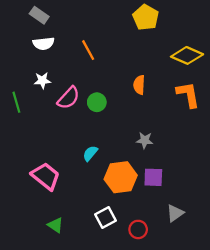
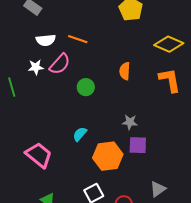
white semicircle: (44, 44) -> (46, 40), moved
orange line: (88, 50) -> (78, 39), turned -42
pink semicircle: (69, 98) -> (60, 64), moved
purple square: (153, 177) -> (138, 145), moved

